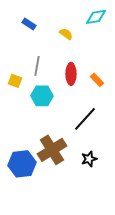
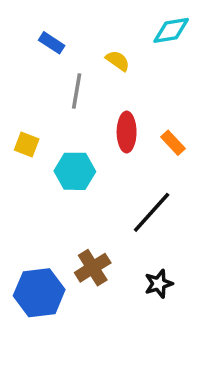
gray line: (37, 66) -> (77, 91), moved
brown cross: (52, 150) -> (93, 268), size x0.7

